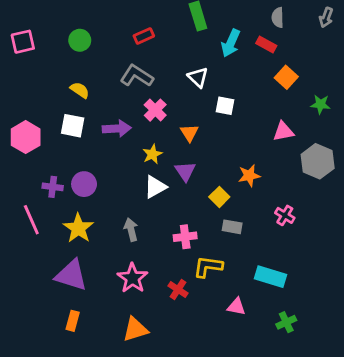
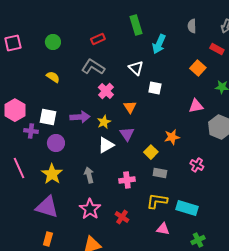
red rectangle: (266, 45) -> (217, 49), moved
white square: (73, 126) -> (48, 117), moved
purple arrow: (117, 129) -> (80, 117), moved
purple cross: (53, 187) -> (31, 131), moved
yellow L-shape: (208, 267) -> (157, 201), moved

